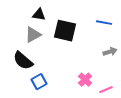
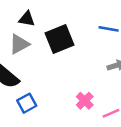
black square: (65, 31) -> (59, 39), turned -35

